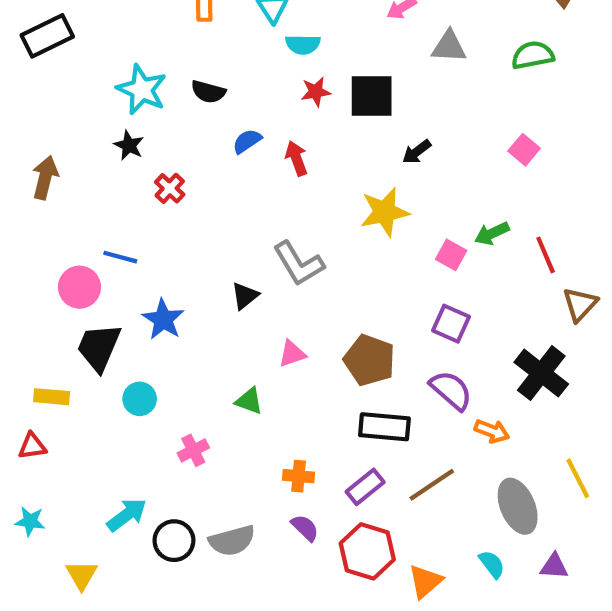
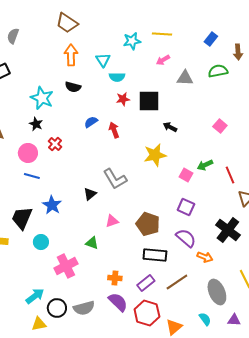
green semicircle: (533, 55) -> (218, 71), moved
black semicircle: (208, 92) -> (73, 87), moved
black arrow: (417, 152) -> (170, 127), turned 64
pink circle: (79, 287) -> (28, 153), moved
pink cross: (193, 450) -> (66, 266), size x1.6
purple semicircle: (305, 528) -> (118, 302), size x1.5
yellow triangle: (82, 575) -> (39, 324), moved, turned 49

